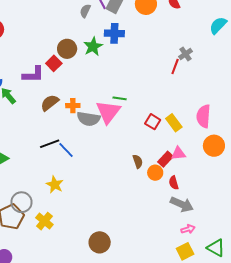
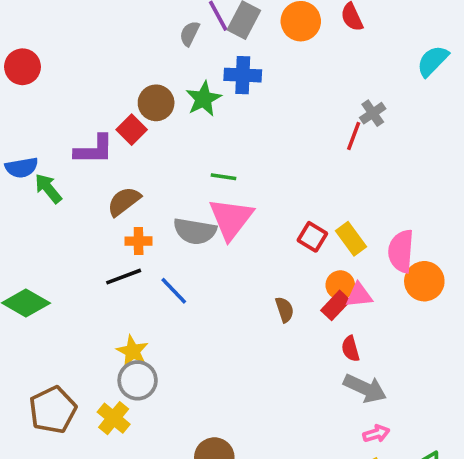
green line: (120, 98) -> (224, 177), moved
orange cross: (73, 106) -> (139, 241), moved
pink semicircle: (204, 116) -> (401, 251), moved
blue line: (66, 150) -> (174, 291), moved
orange circle: (155, 173) -> (340, 285), moved
gray circle: (22, 202) -> (138, 380), moved

